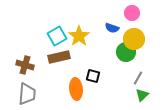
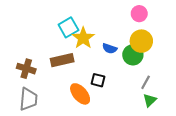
blue semicircle: (112, 28) -> (110, 48), moved
cyan square: (57, 36) -> (68, 27), moved
orange ellipse: (76, 89) -> (80, 94), turned -35

